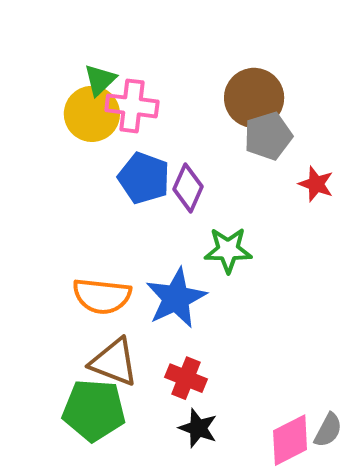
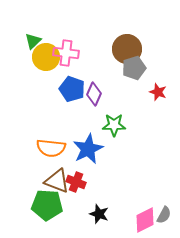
green triangle: (100, 80) -> (33, 41), moved
red cross: (186, 378) -> (76, 182), moved

